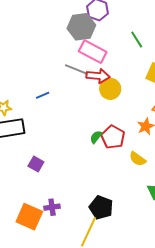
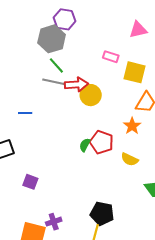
green line: (137, 40) -> (56, 65), moved
pink rectangle: (93, 52) -> (111, 57), moved, size x0.6
blue line: (43, 95) -> (25, 113), turned 32

